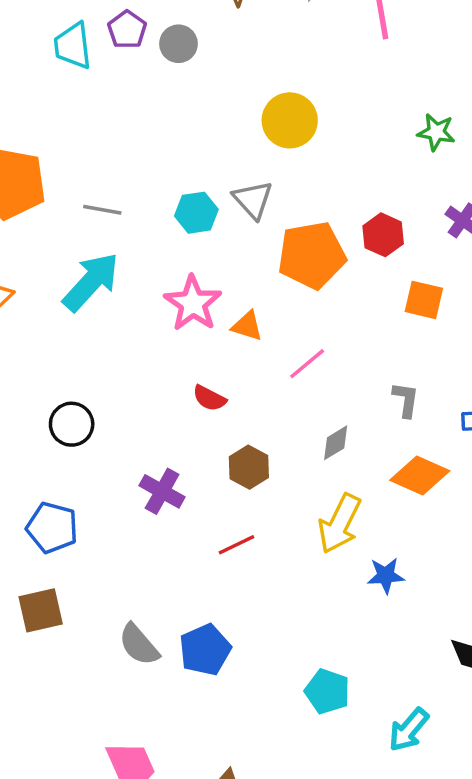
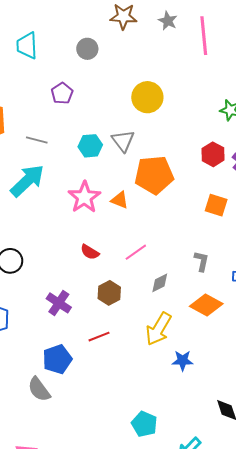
purple pentagon: (127, 30) -> (62, 93), moved
red hexagon: (383, 235) -> (213, 154), moved
orange triangle: (247, 326) -> (120, 200), moved
pink line: (307, 364) -> (136, 252), moved
blue pentagon: (205, 650) -> (57, 359), moved

